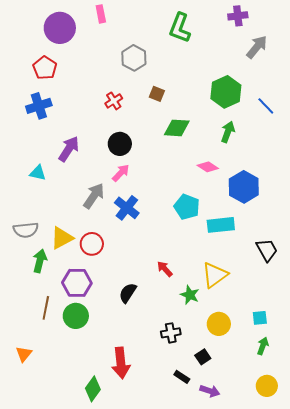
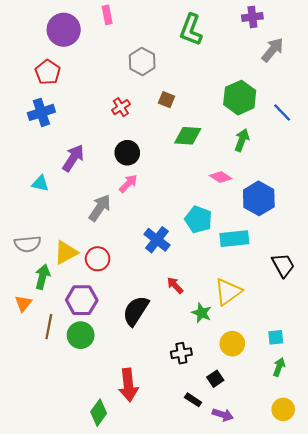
blue cross: (127, 208) -> (157, 240), moved
black semicircle: (128, 293) -> (136, 311), size x1.4
orange triangle: (24, 354) -> (23, 303), moved

